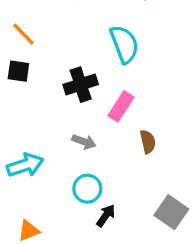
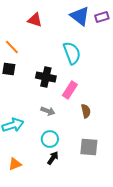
black cross: (81, 85) -> (46, 77), turned 30
gray square: (171, 212) -> (89, 147), moved, turned -30
black arrow: (106, 216) -> (53, 158), moved

